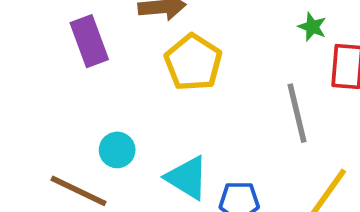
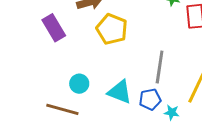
gray line: (297, 113) -> (160, 67), moved, turned 32

